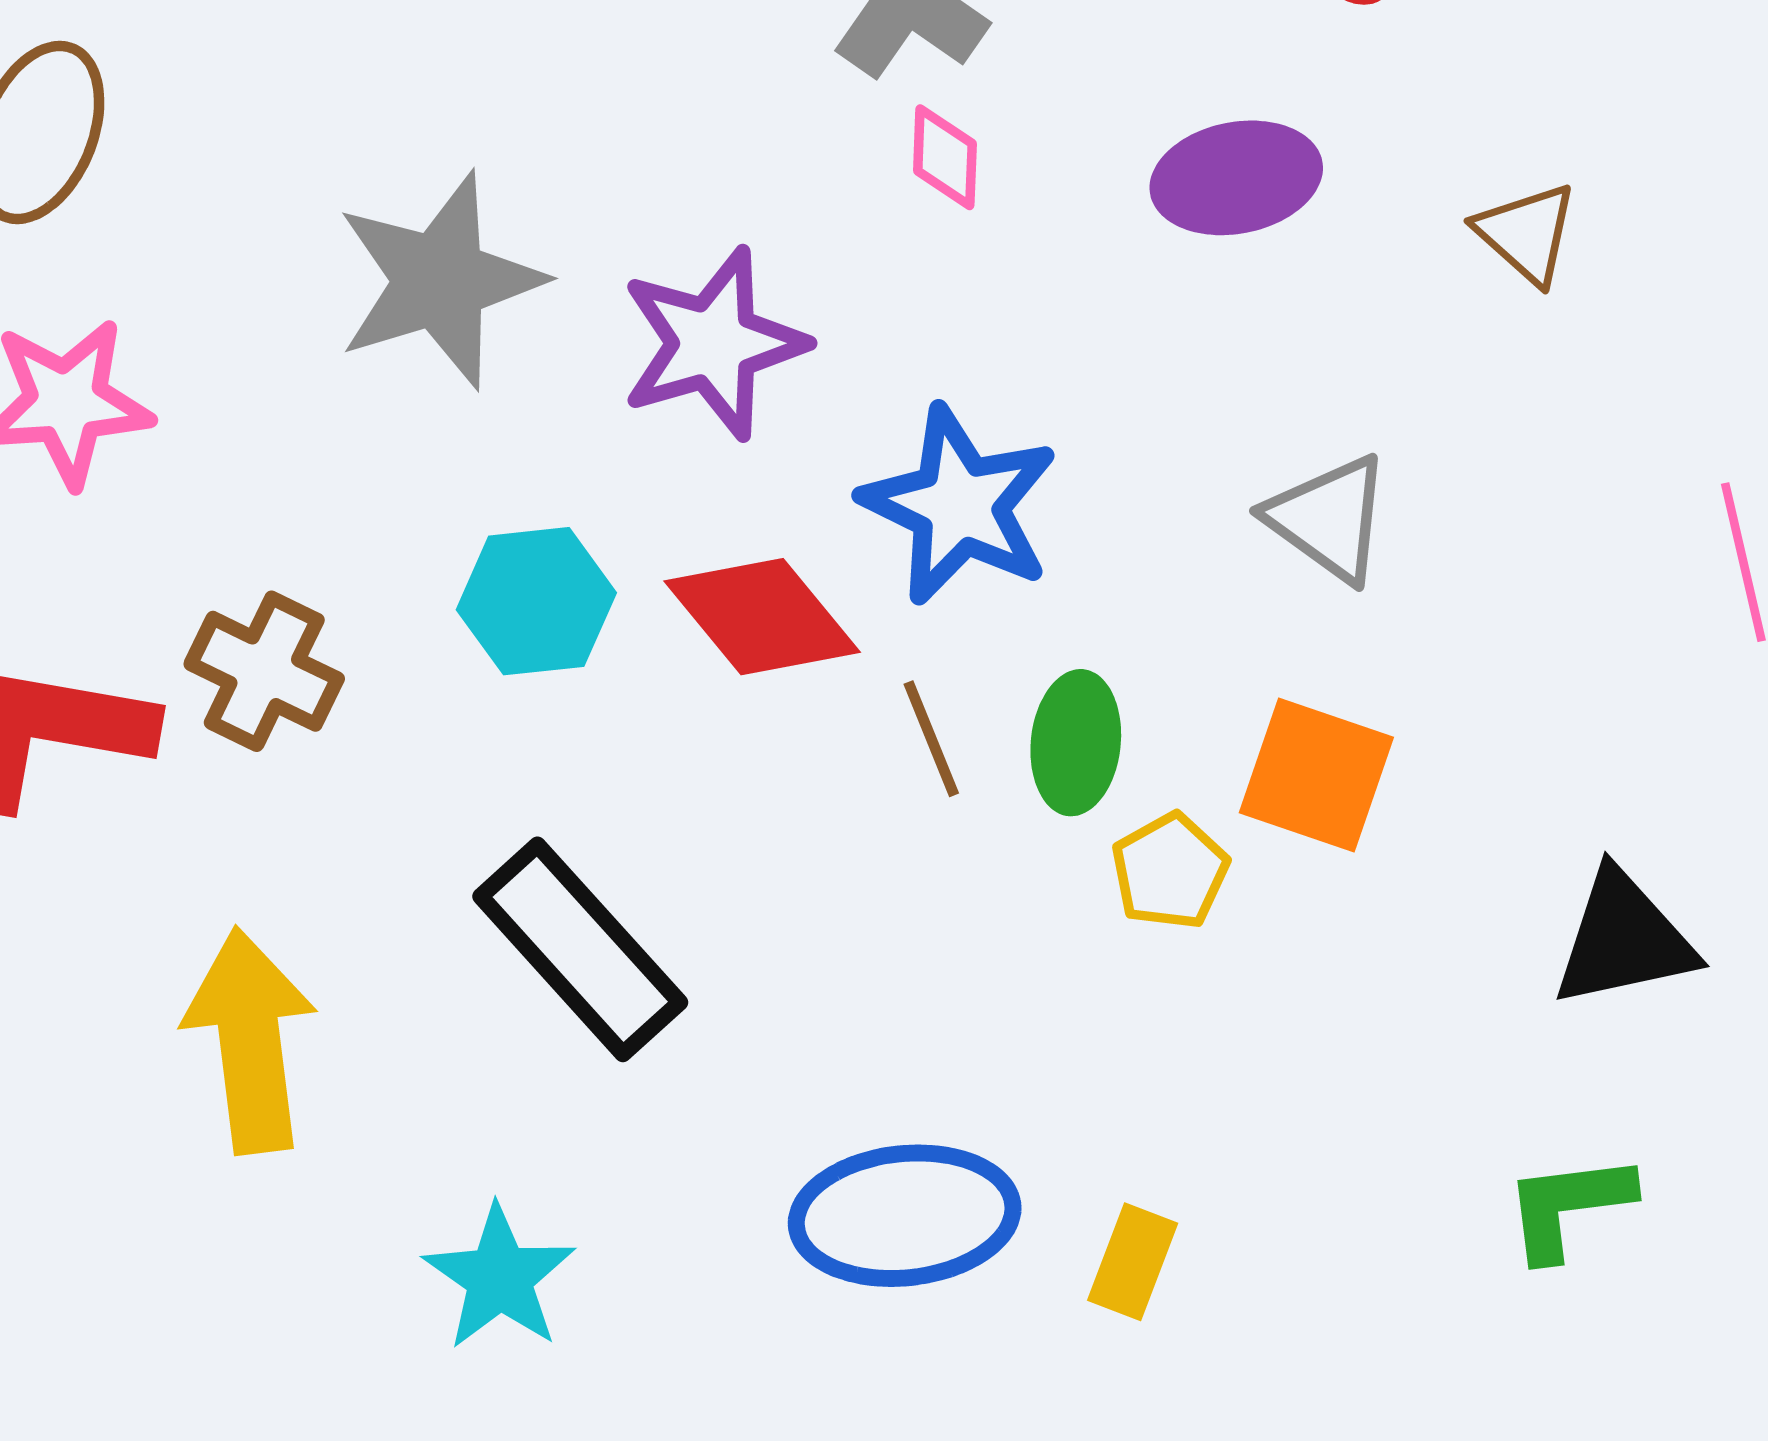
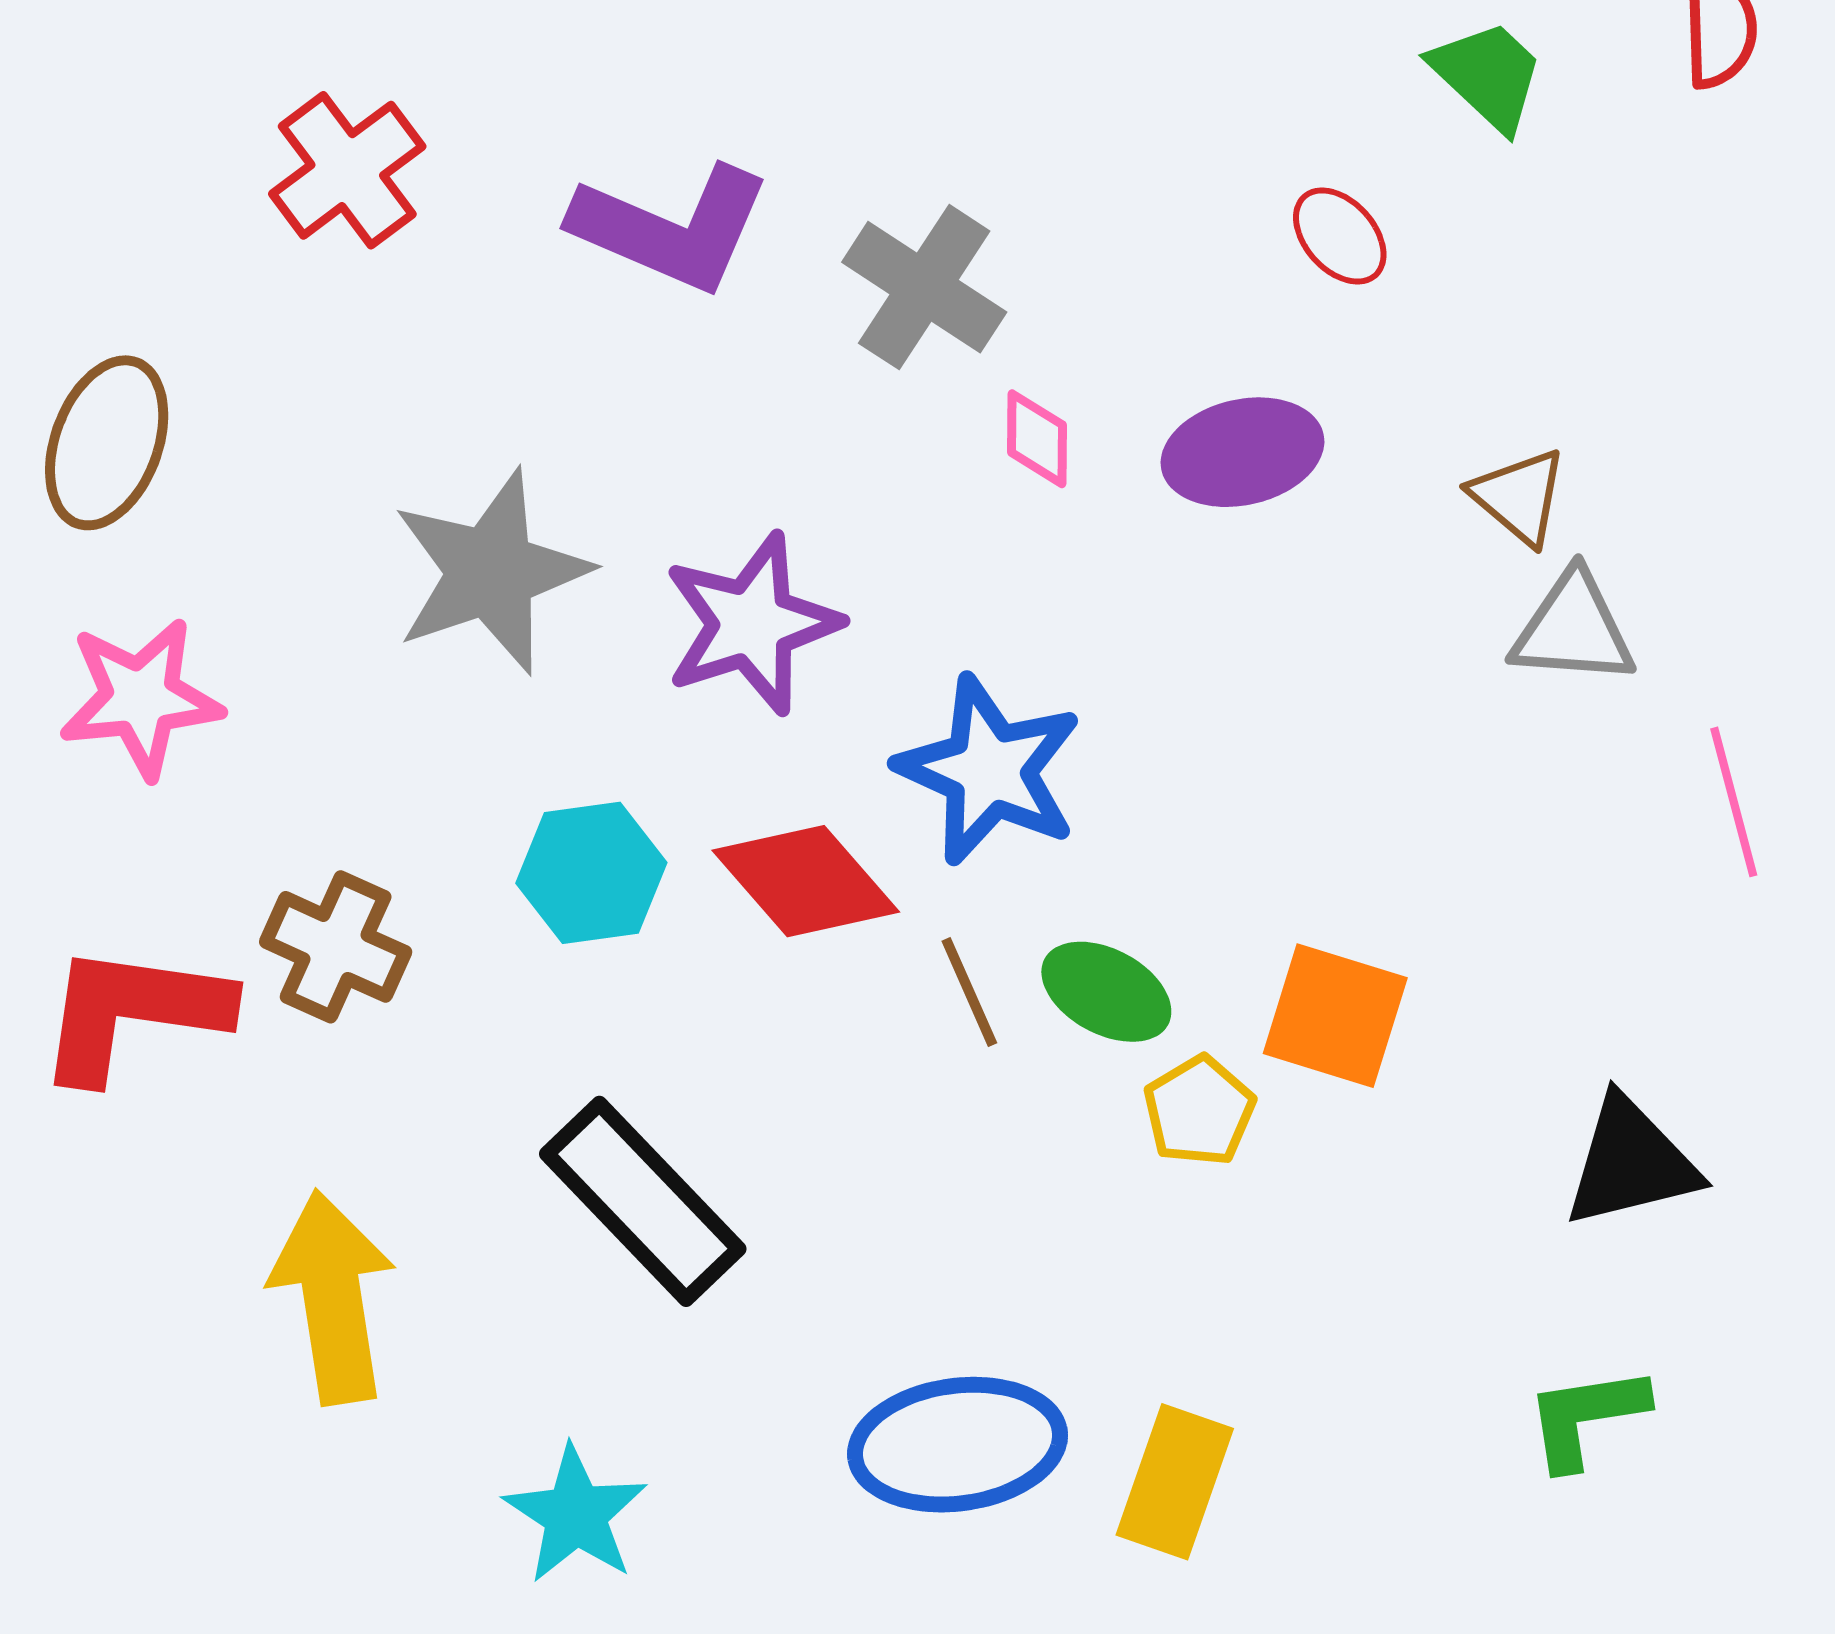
pink diamond: (945, 157) -> (1037, 439), moved
gray triangle: (1329, 519) -> (1573, 629), moved, turned -30
green ellipse: (1076, 743) -> (1106, 992), turned -66
yellow rectangle: (1133, 1262) -> (1175, 1482), size x1.4

